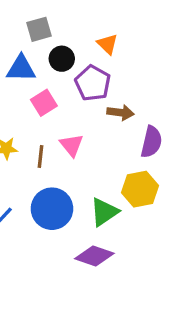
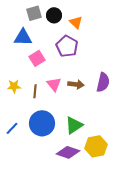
black circle: (62, 59) -> (54, 15), moved
brown arrow: (120, 112) -> (76, 84), moved
yellow hexagon: (140, 189) -> (96, 146), moved

